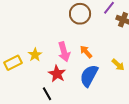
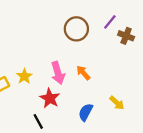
yellow arrow: (118, 65) -> (117, 103), moved
blue semicircle: (89, 76) -> (86, 112), moved, size x0.7

